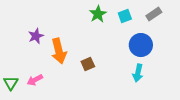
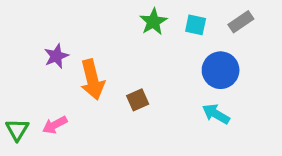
cyan square: (125, 16) -> (196, 25), turned 32
cyan arrow: (138, 73) -> (216, 114), turned 108

